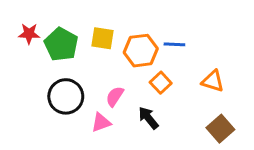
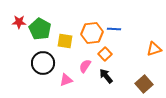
yellow square: (103, 38) -> (65, 41), moved
orange triangle: (213, 81) -> (154, 49), moved, turned -35
pink semicircle: (115, 96) -> (85, 66), moved
black arrow: (148, 118) -> (106, 76), moved

